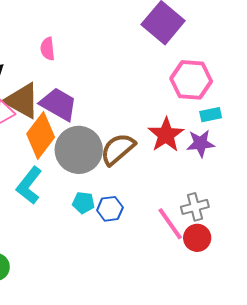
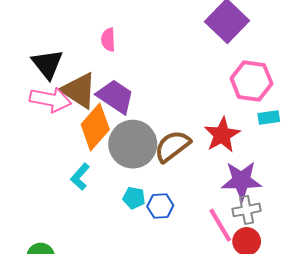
purple star: (201, 143) -> (241, 180), moved, size x1.4
cyan L-shape: (29, 185) -> (80, 177), size x0.7

